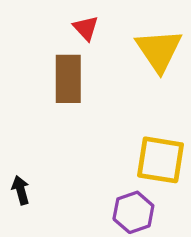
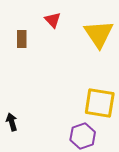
brown rectangle: (68, 79) -> (22, 39), moved, size x0.6

